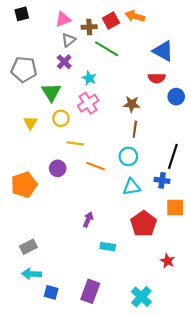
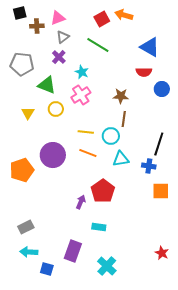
brown cross: (89, 27) -> (37, 26), moved
green triangle: (51, 92) -> (47, 85), turned -36
yellow line: (75, 143) -> (86, 132), moved
cyan circle: (128, 156) -> (111, 136), moved
purple circle: (58, 168) -> (53, 155), size x1.6
cyan triangle: (132, 187) -> (121, 159), moved
red pentagon: (144, 224) -> (103, 191), moved
red star: (167, 261) -> (162, 253), moved
purple rectangle: (90, 291) -> (73, 251), moved
cyan cross: (141, 297) -> (107, 266), moved

